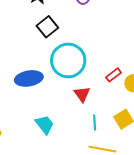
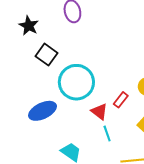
red rectangle: (113, 75) -> (121, 100), moved
cyan line: (95, 123) -> (107, 133), moved

